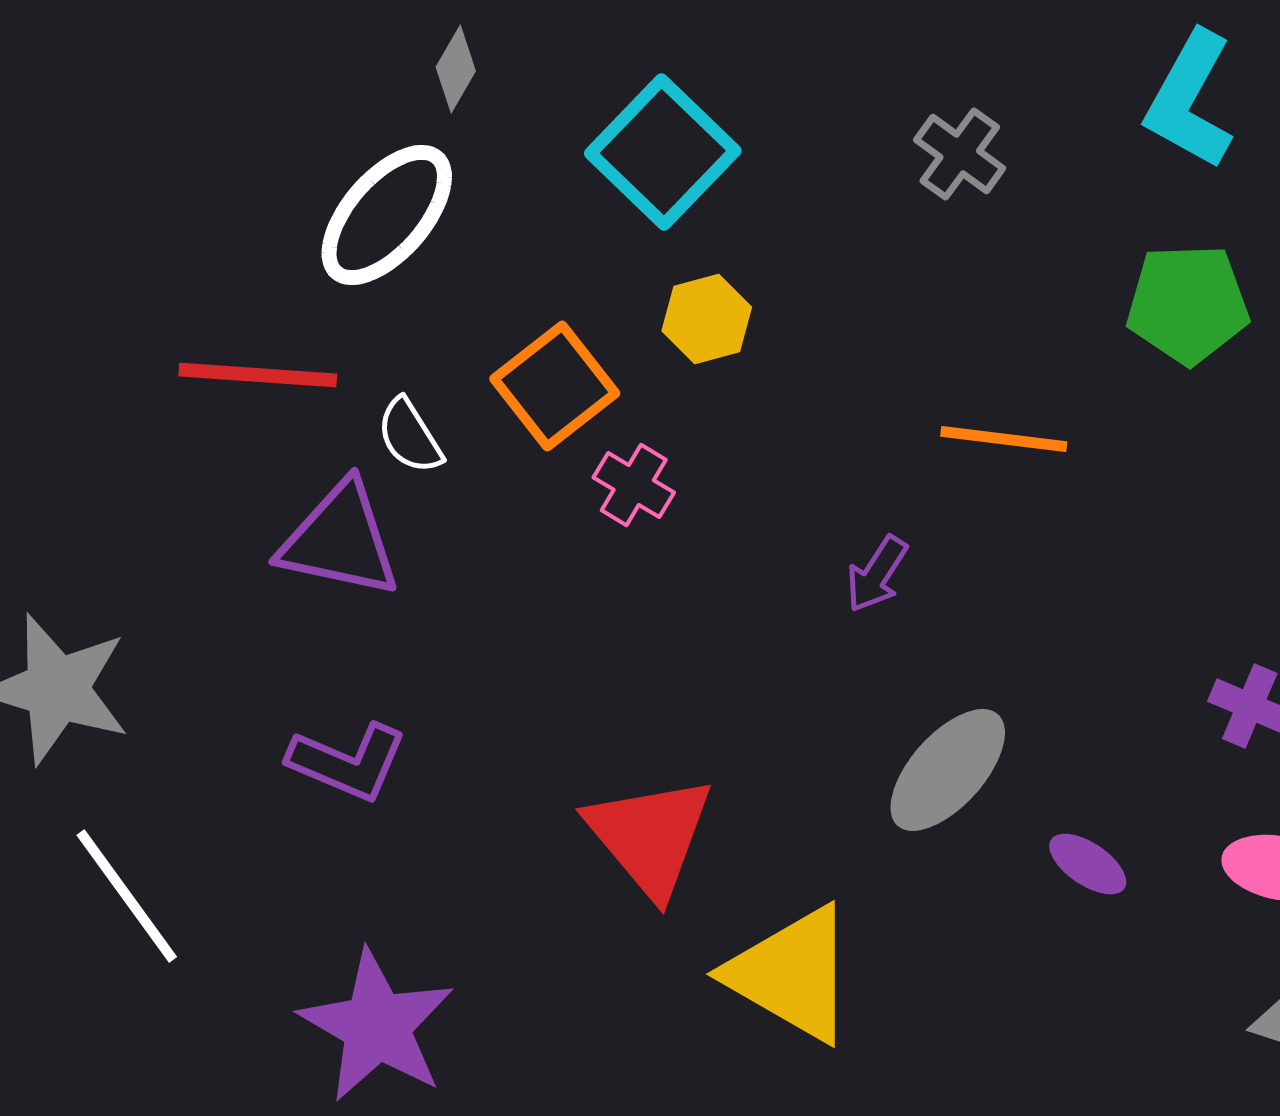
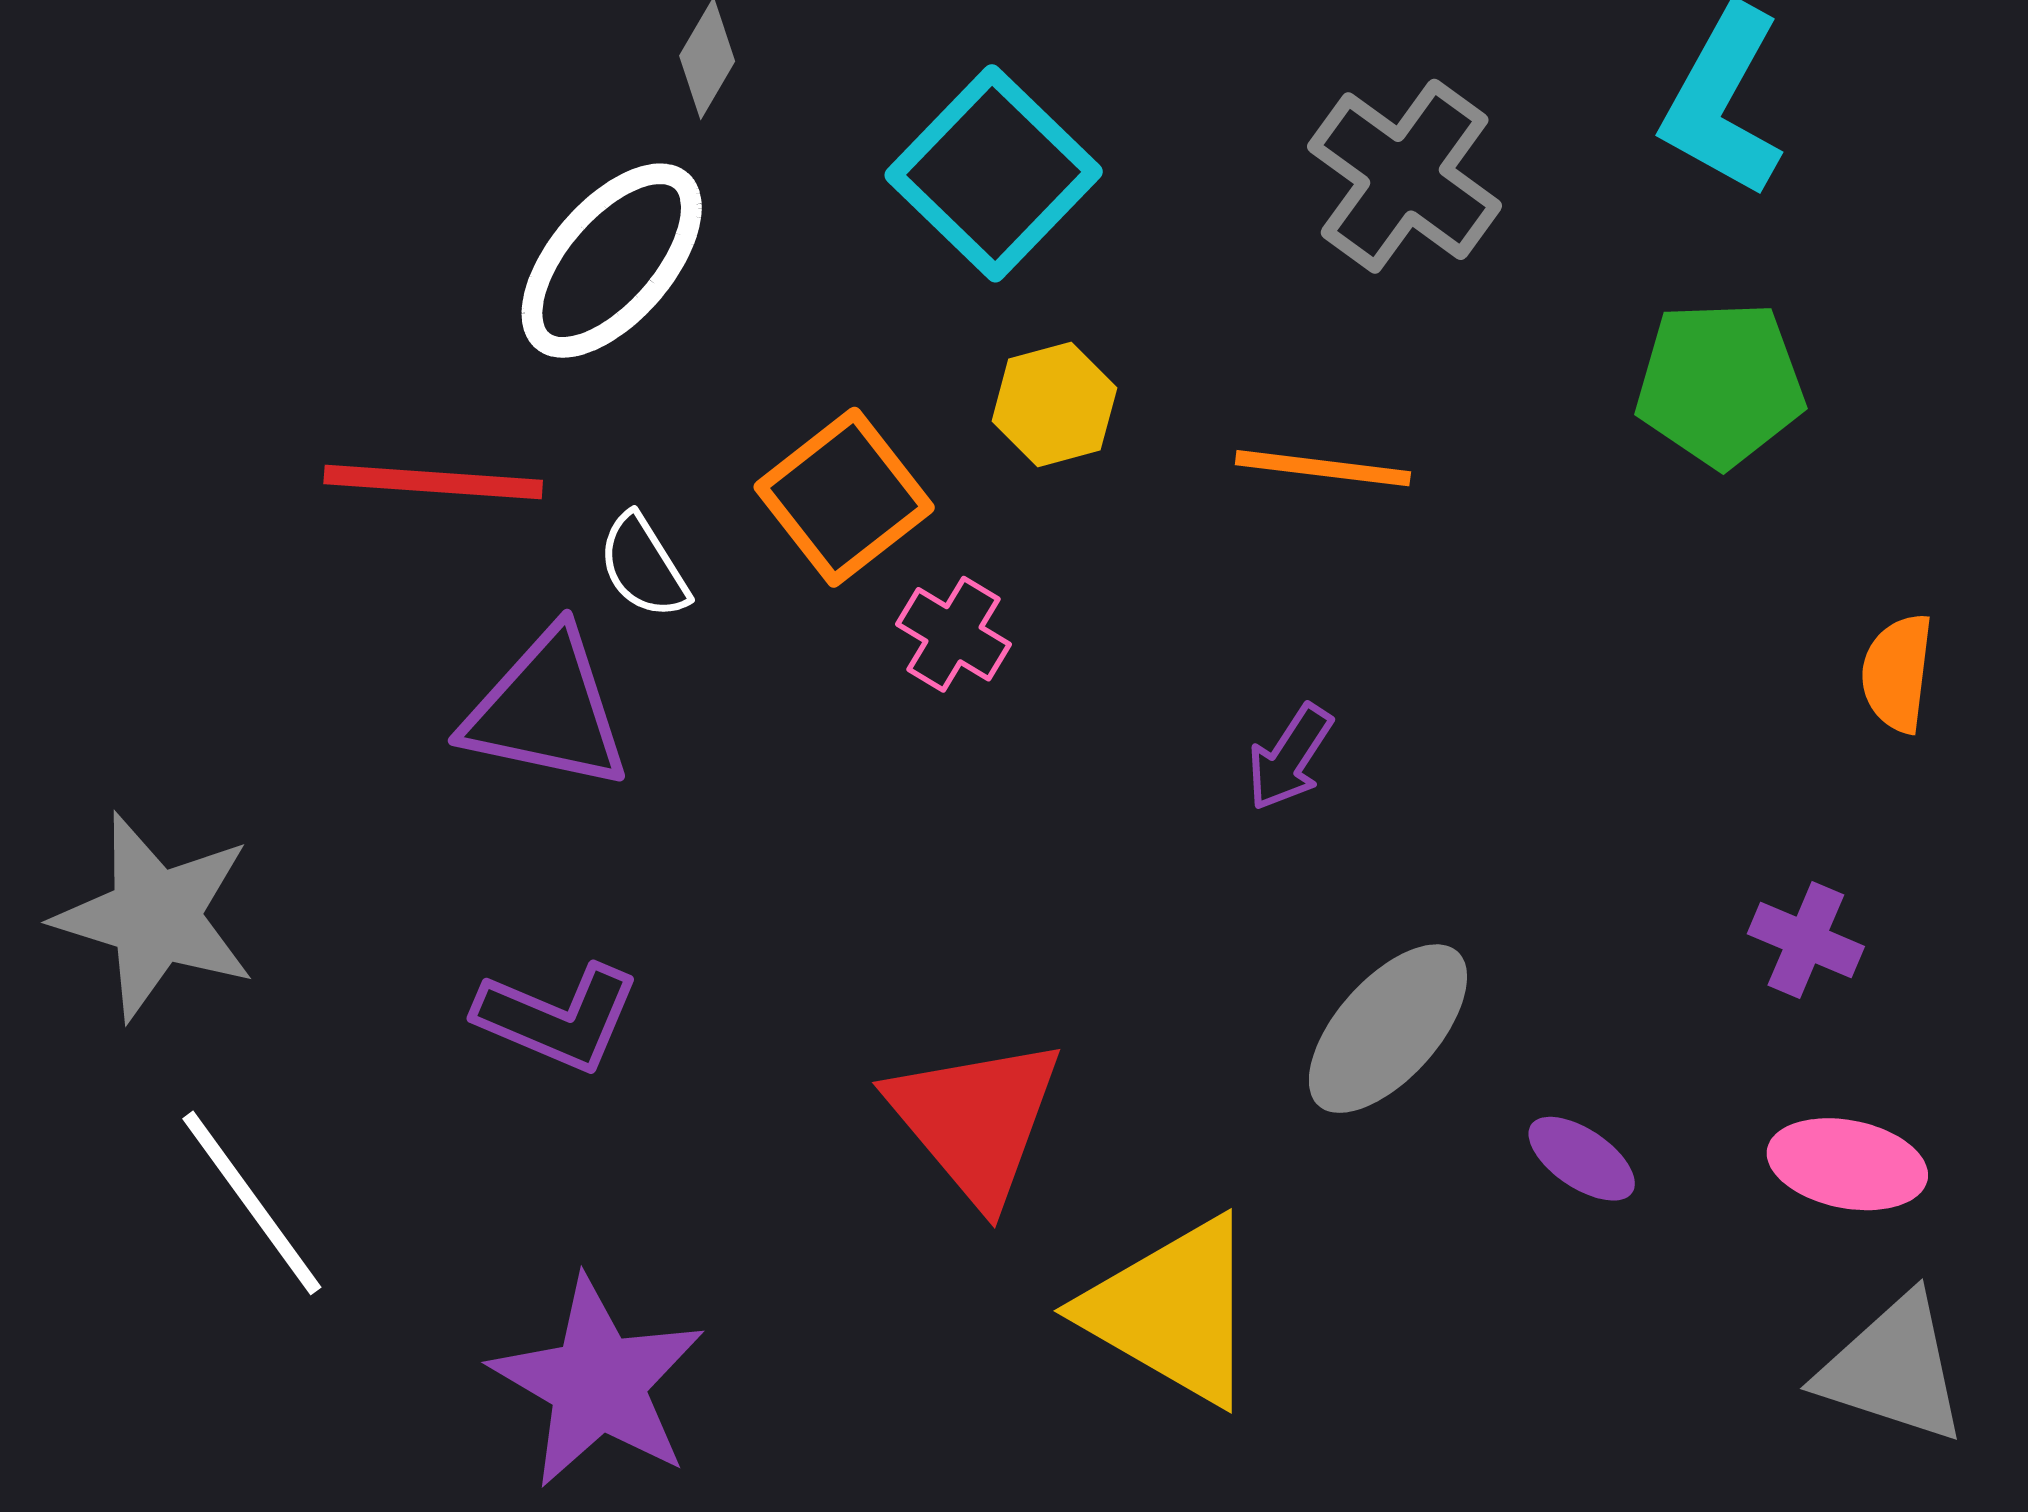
gray cross: (960, 154) -> (1405, 176), size x1.5
orange line: (1004, 439) -> (1323, 468), moved

